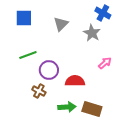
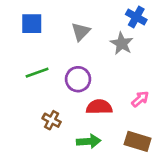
pink arrow: (105, 63) -> (140, 99), moved
purple circle: (49, 70) -> (78, 79), moved
brown rectangle: (92, 109) -> (138, 141), moved

